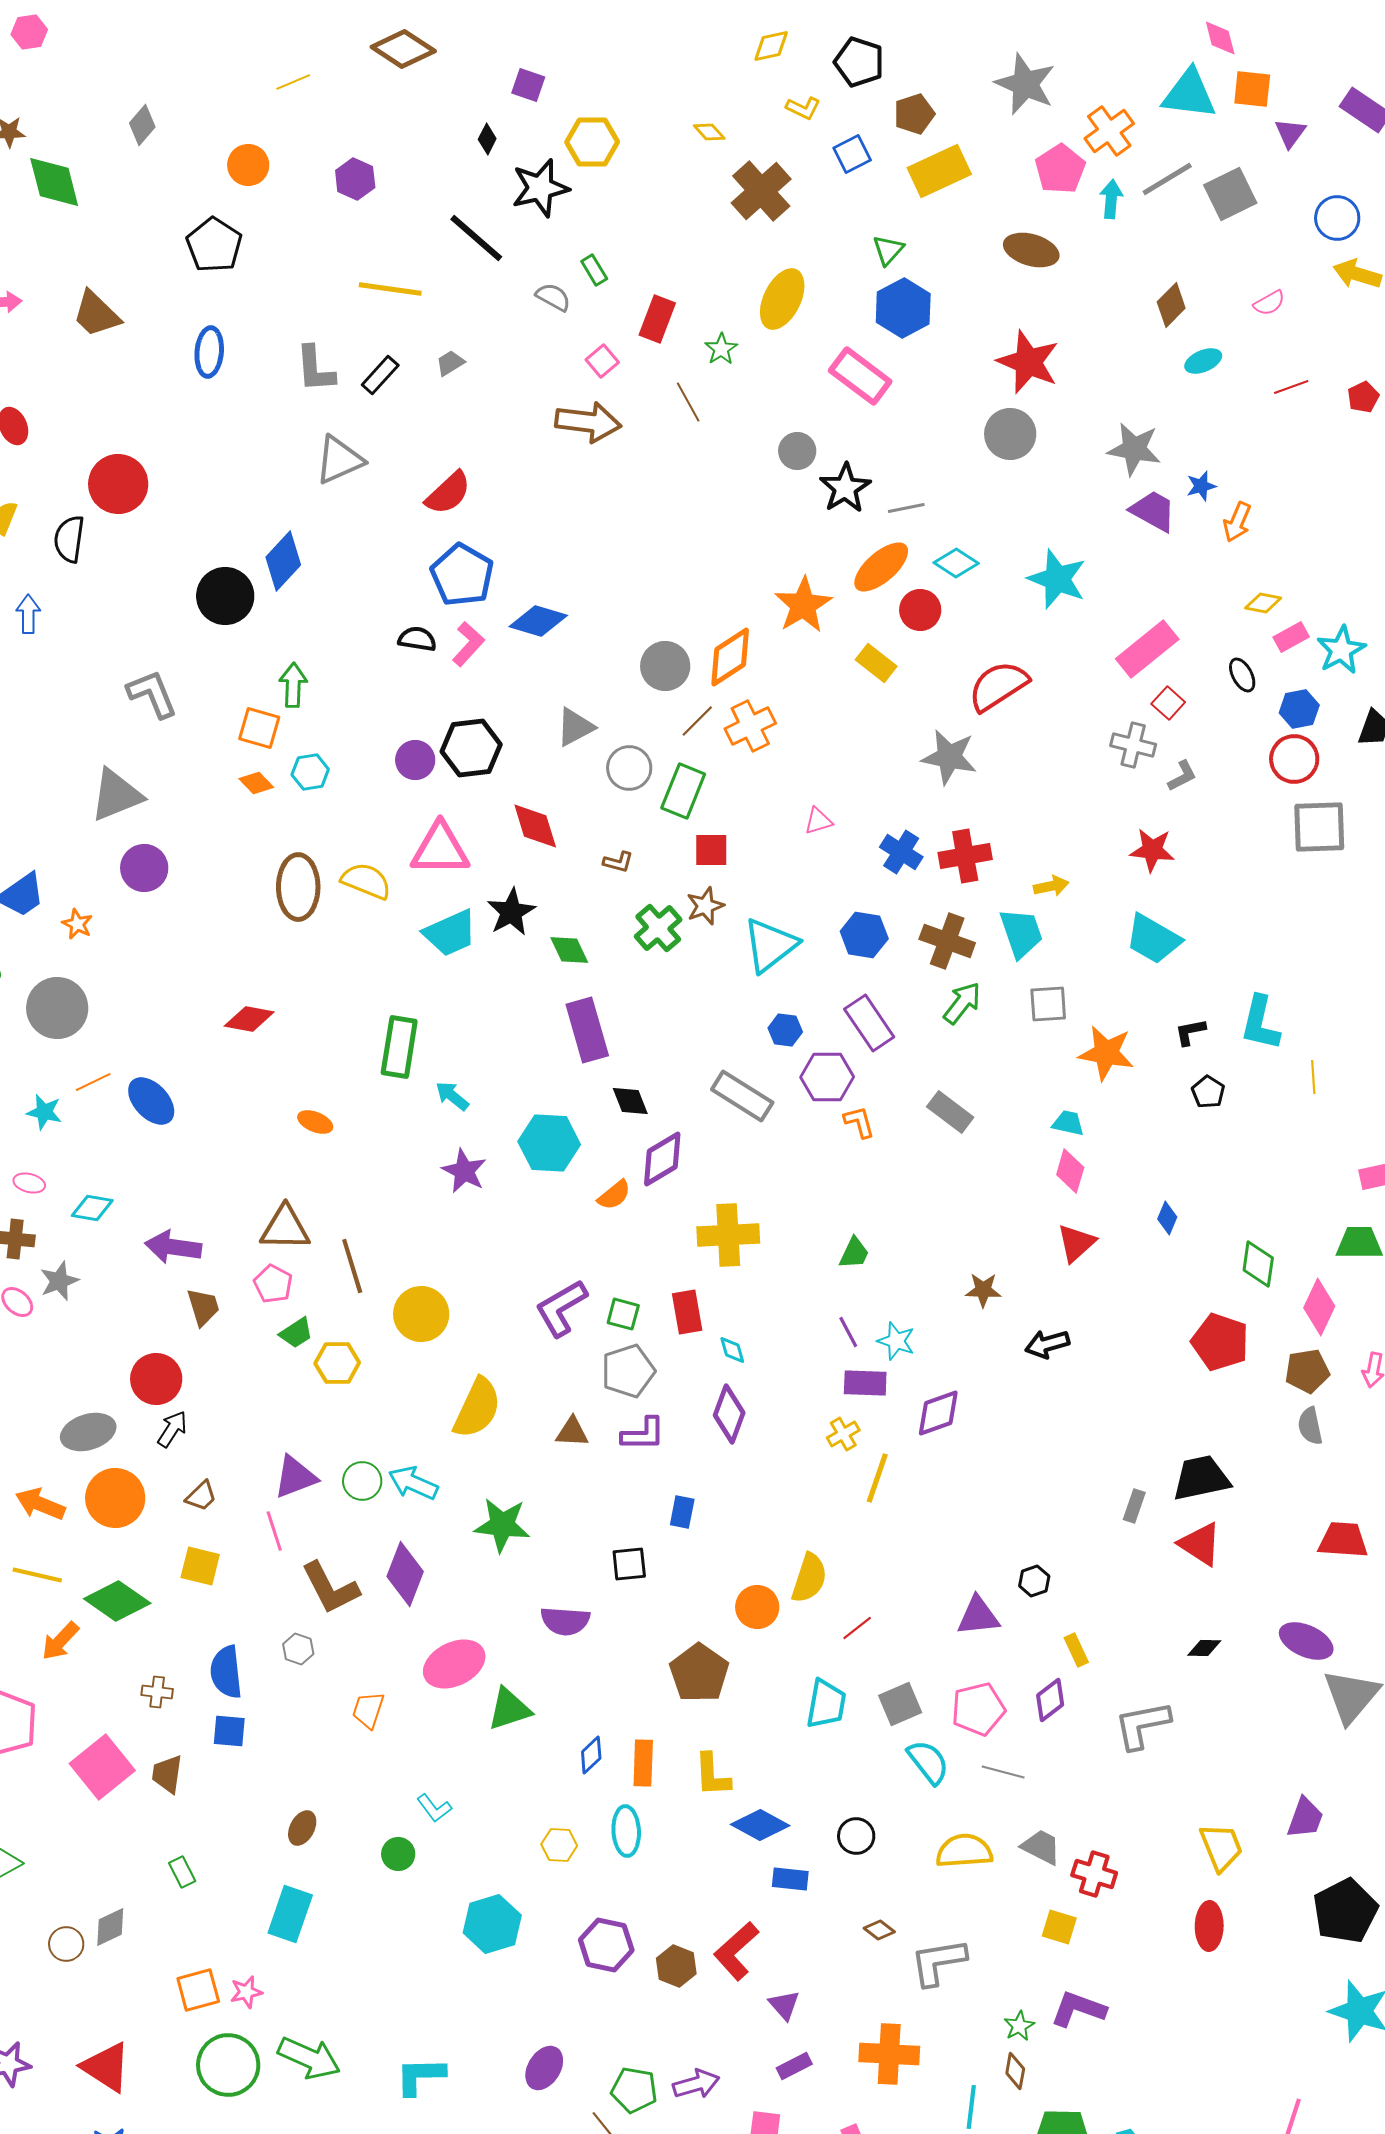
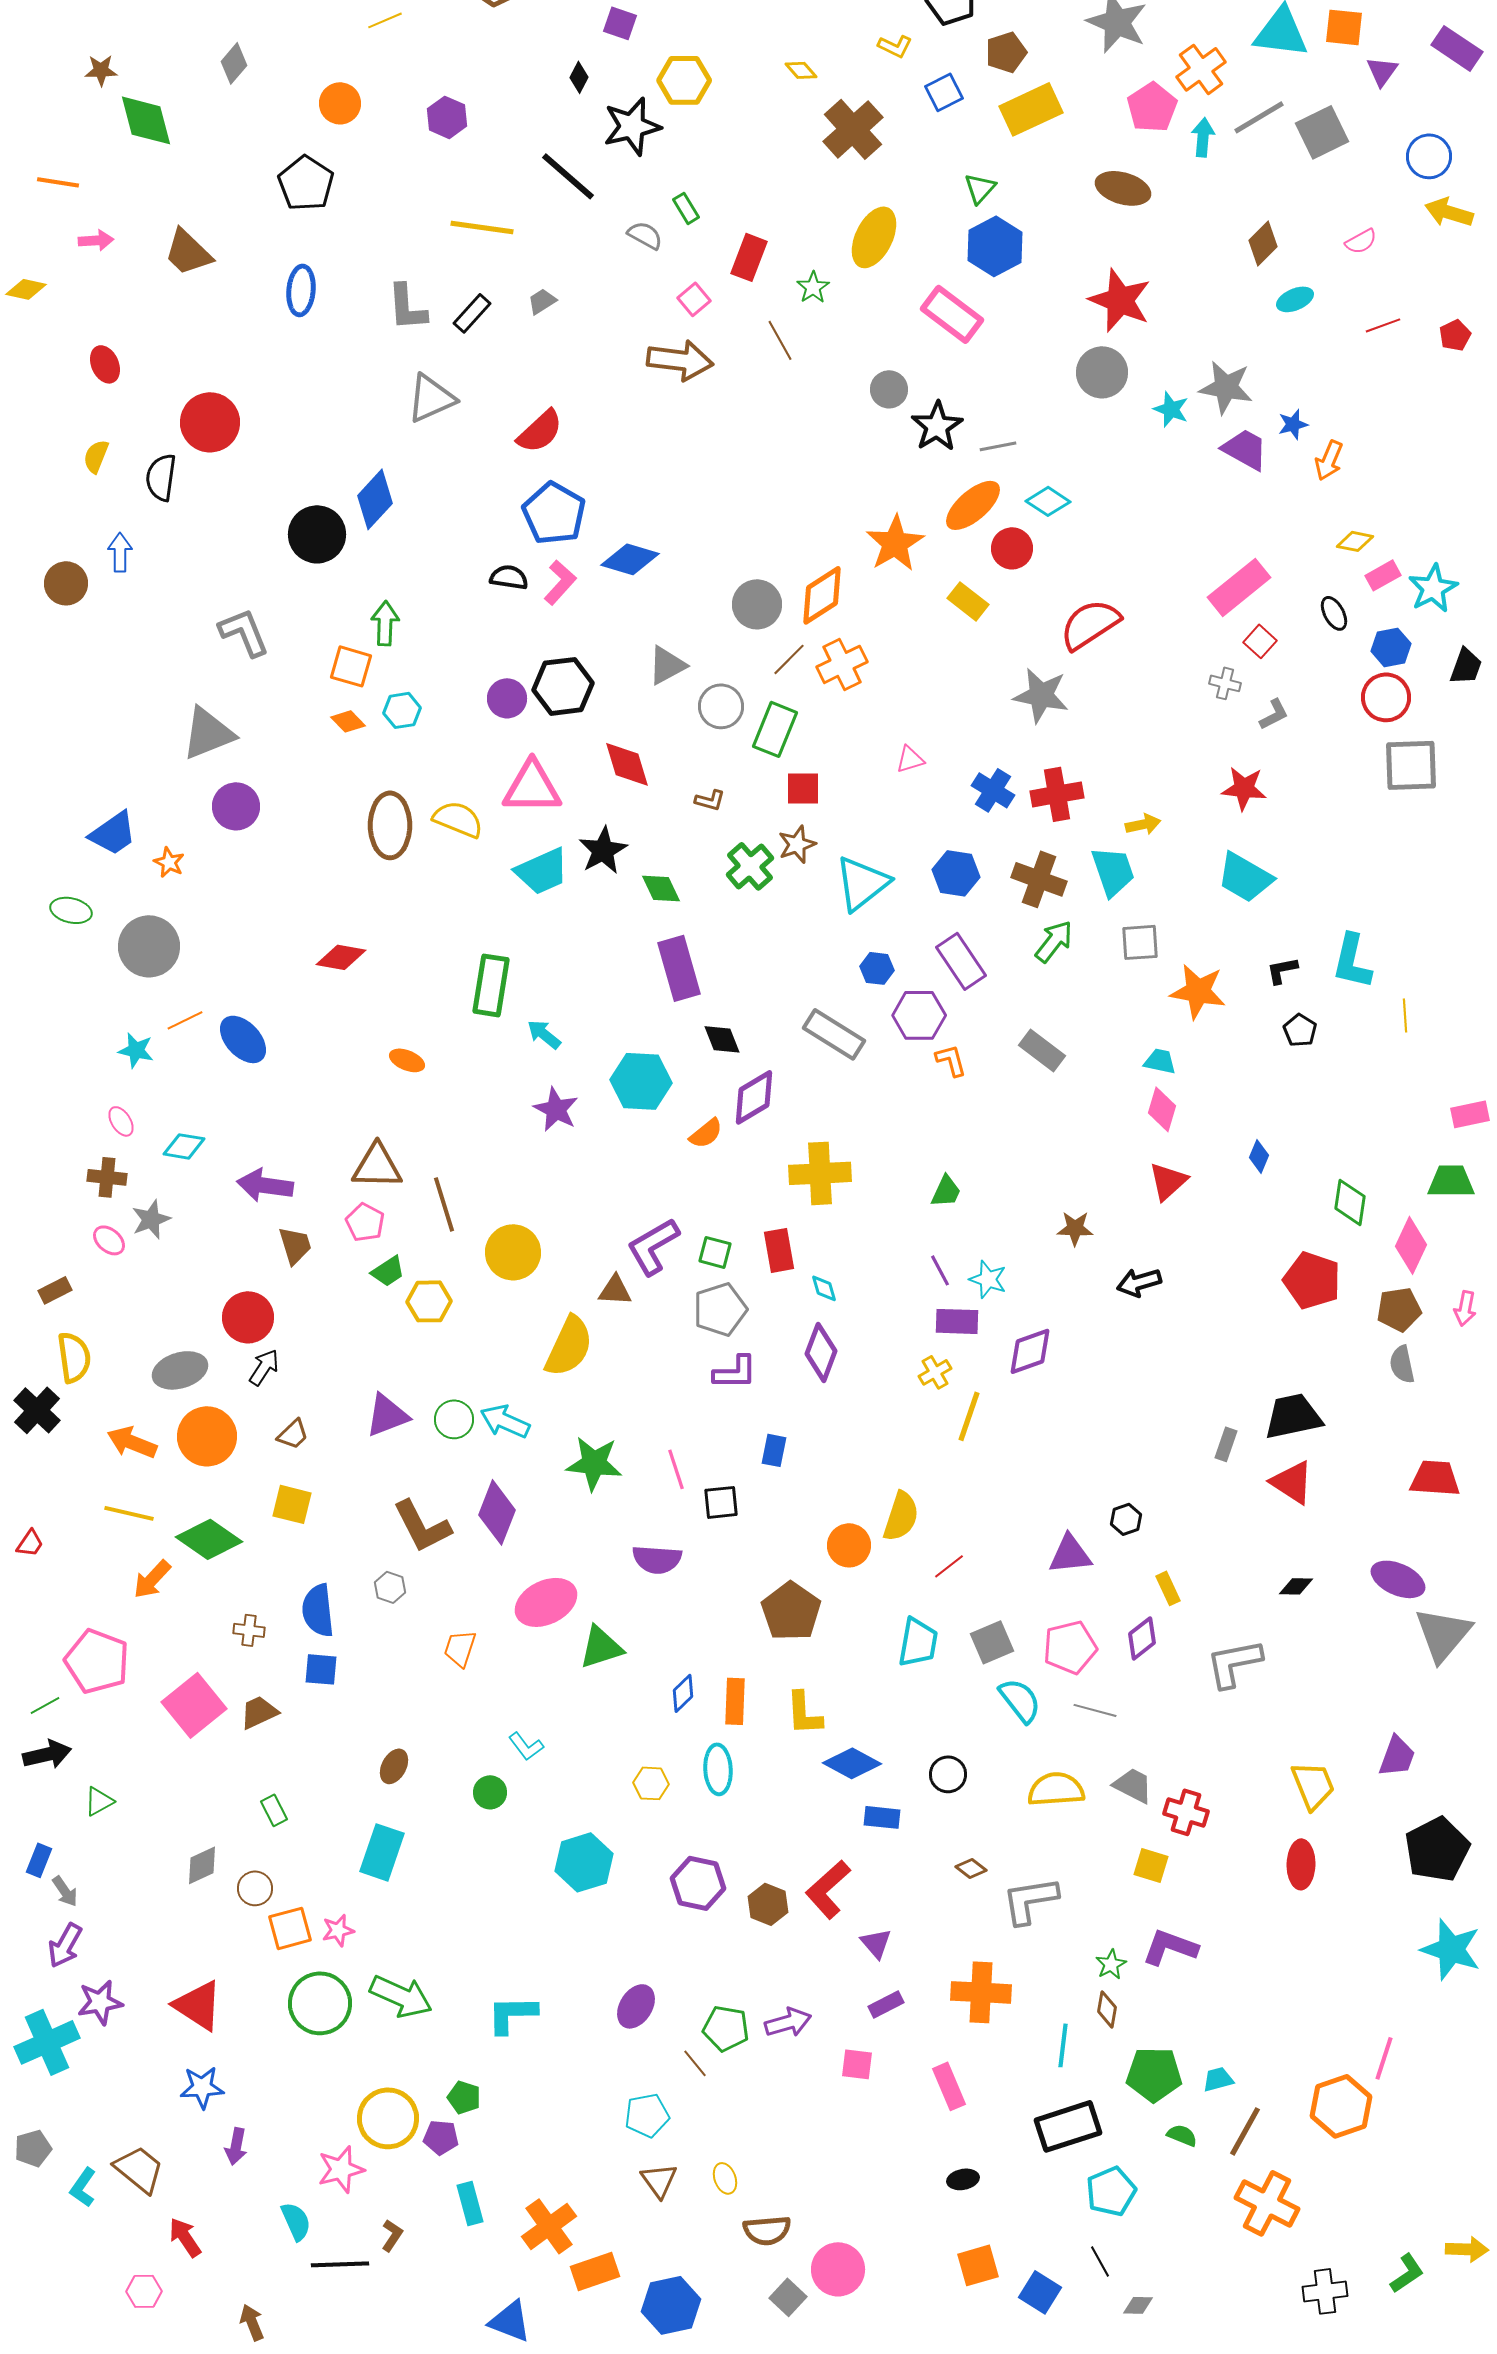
cyan star: (1057, 579) -> (1171, 409), moved, size x0.6
gray cross: (1133, 745) -> (1225, 683), size x0.7
pink ellipse: (29, 1183) -> (121, 1121), turned 44
brown triangle: (572, 1432) -> (615, 1290), moved
pink line: (274, 1531) -> (676, 1469), moved
brown trapezoid: (167, 1774) -> (259, 1712), turned 57
brown circle: (66, 1944) -> (255, 1888), moved

